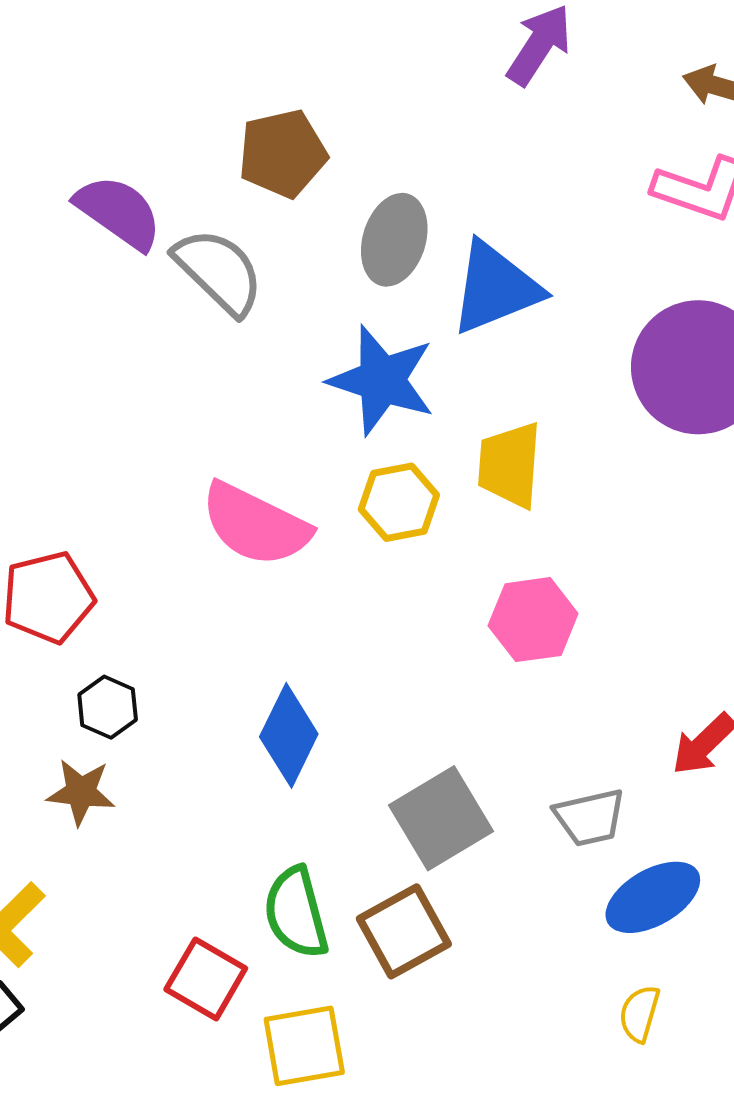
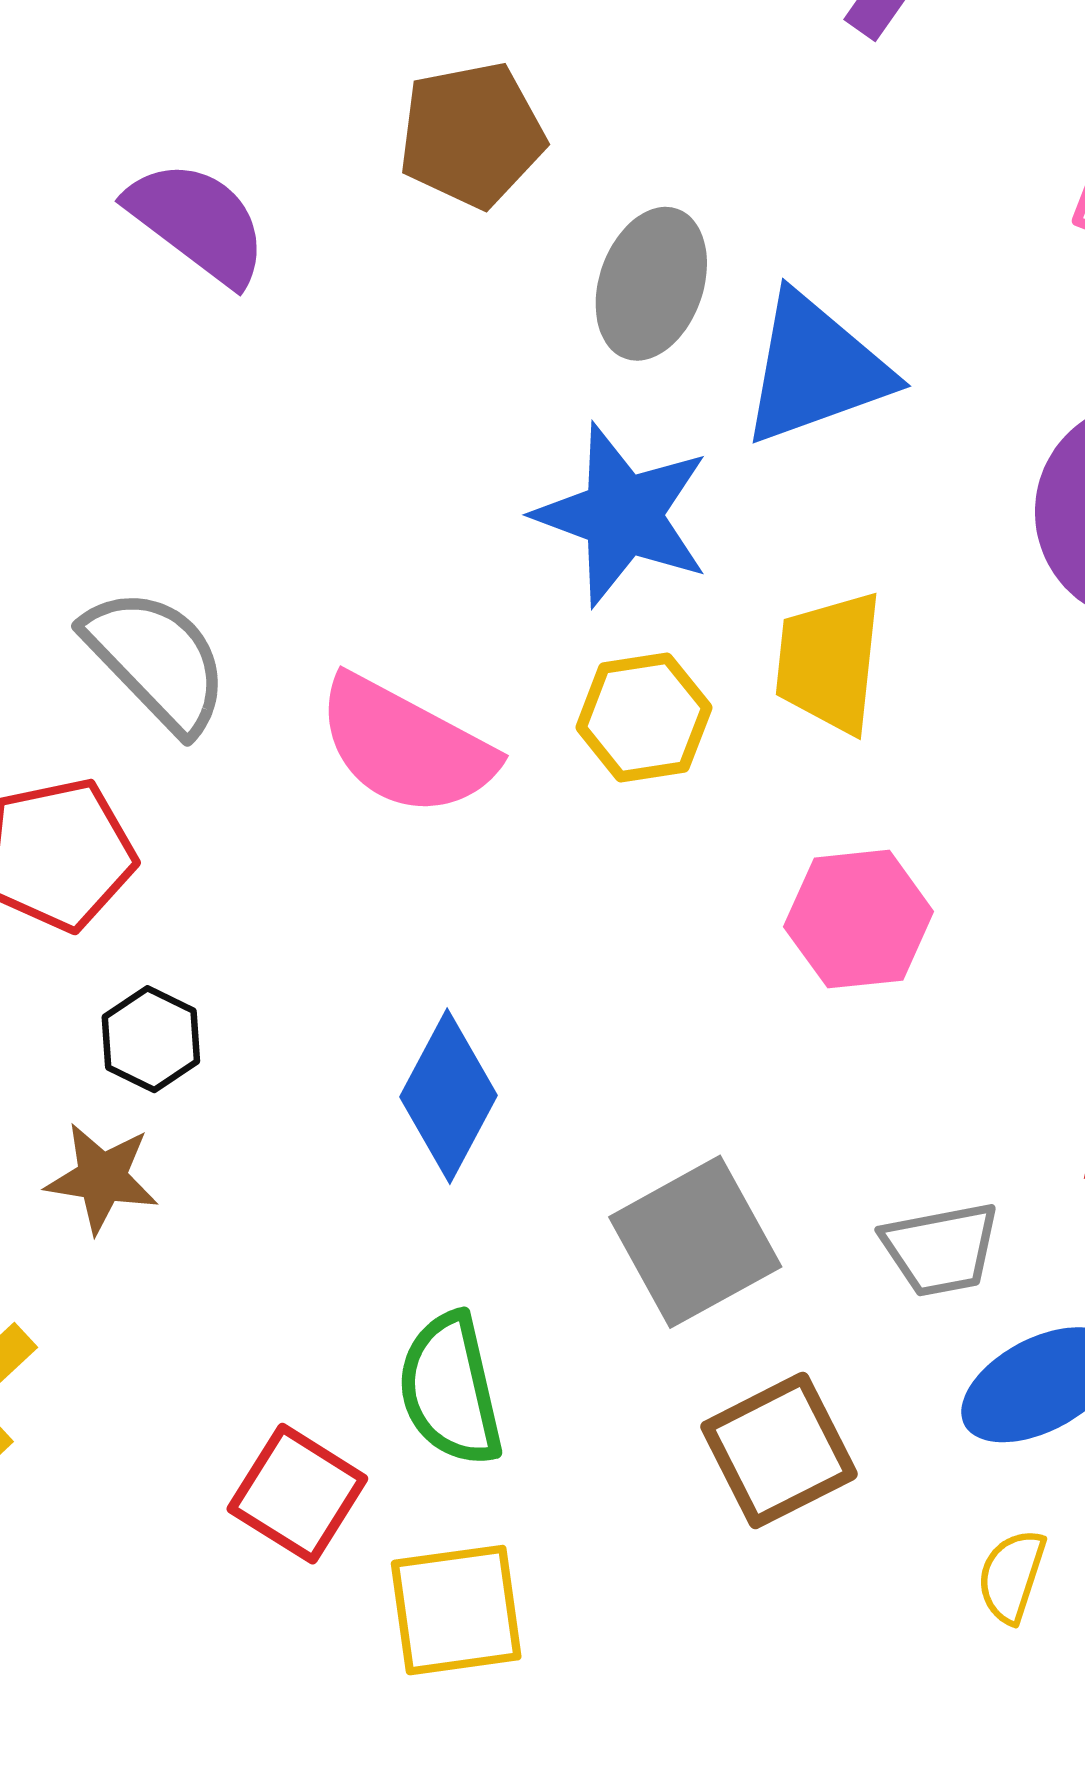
gray semicircle: (219, 271) -> (156, 660), moved
brown square: (404, 931) -> (779, 1450), moved

